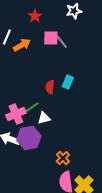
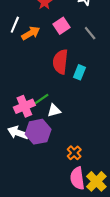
pink square: (51, 38) -> (61, 26), turned -35
gray line: (62, 42) -> (90, 33), moved
red semicircle: (50, 87) -> (60, 62), moved, size x1.6

